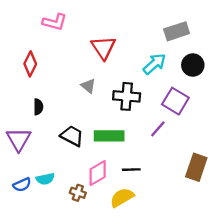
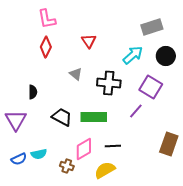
pink L-shape: (55, 22) -> (47, 19), turned 65
red triangle: (103, 48) -> (89, 41), size x0.7
red diamond: (30, 64) -> (46, 47), moved

